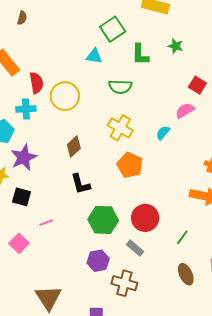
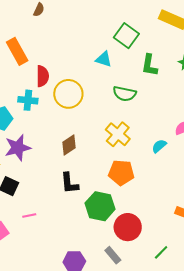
green square: (113, 29) -> (126, 36), turned -30
orange pentagon: (130, 165) -> (121, 173), turned -30
green hexagon: (103, 220) -> (100, 206), moved

